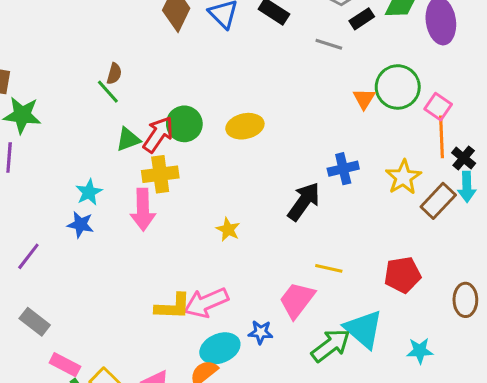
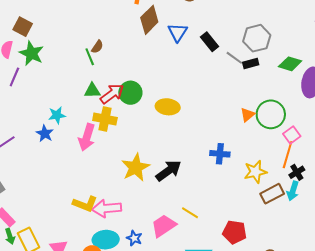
black rectangle: (362, 19) -> (251, 64), moved
gray line: (329, 44) -> (234, 58), moved
black arrow: (304, 201) -> (168, 171), moved
yellow star: (228, 229) -> (136, 167), size x1.8

